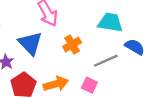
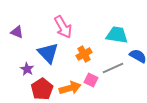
pink square: (89, 85) -> (91, 80), moved

